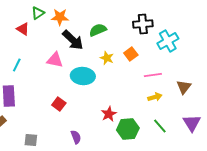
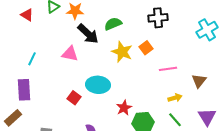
red triangle: (23, 29) -> (27, 15), moved
cyan cross: (168, 41) -> (207, 30), moved
yellow star: (107, 58) -> (122, 52), size x1.5
cyan ellipse: (83, 76) -> (98, 85), moved
yellow arrow: (155, 97) -> (175, 98), moved

